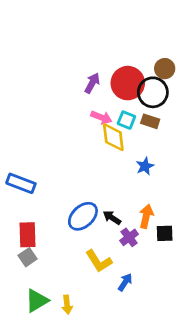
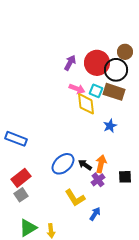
brown rectangle: (150, 121) -> (114, 92), size x1.5
orange arrow: (146, 216) -> (101, 164), moved
red rectangle: (28, 235) -> (21, 178), turned 54

